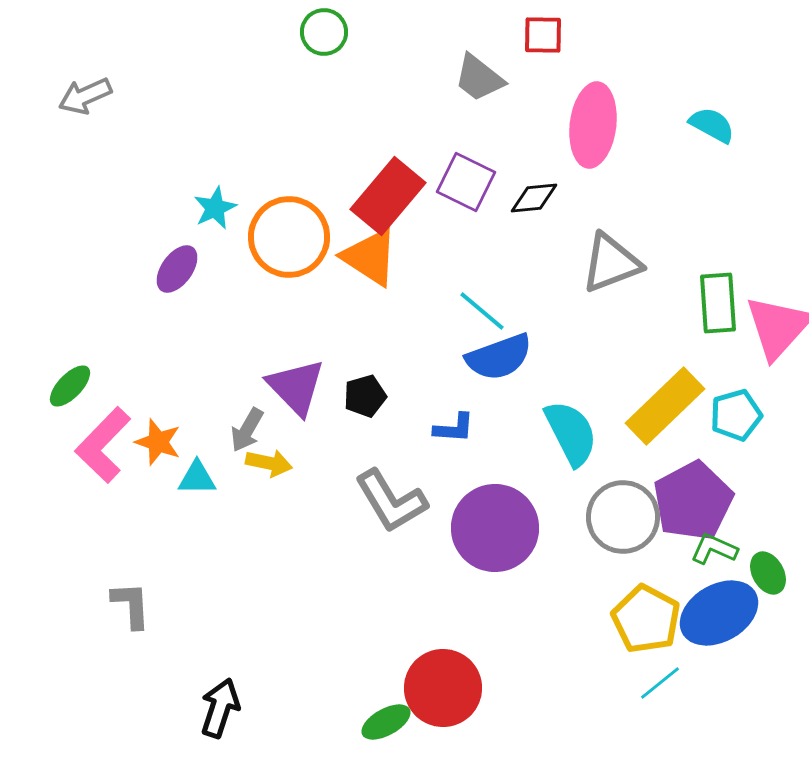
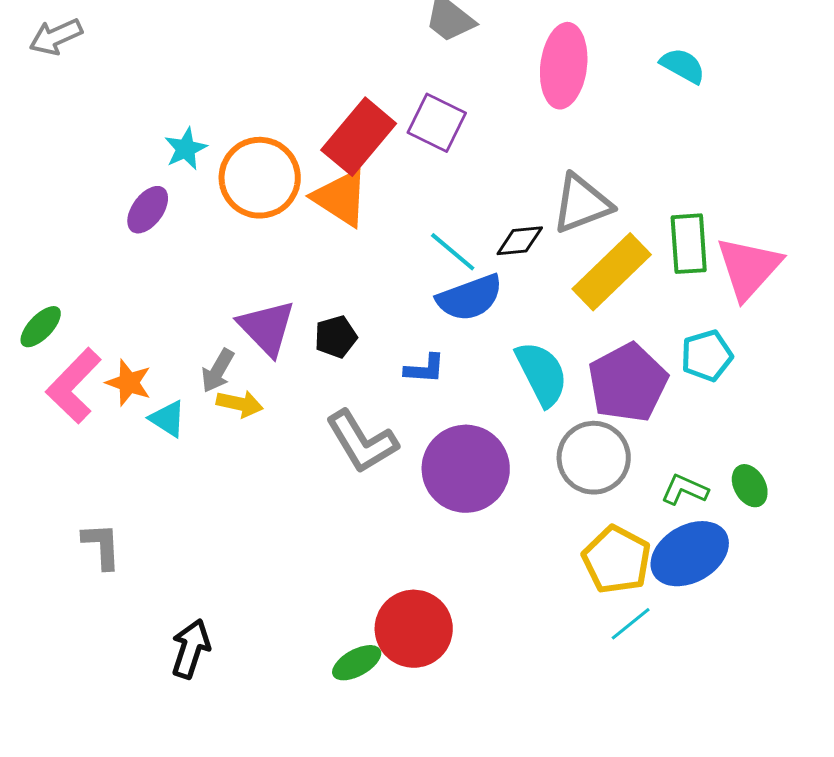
black diamond: (534, 198) -> (520, 241), moved
yellow rectangle: (665, 406) -> (612, 272), moved
cyan triangle: (197, 478) -> (168, 419), turned 33
purple pentagon: (693, 501) -> (628, 383), moved
green ellipse: (768, 573) -> (750, 486), moved

